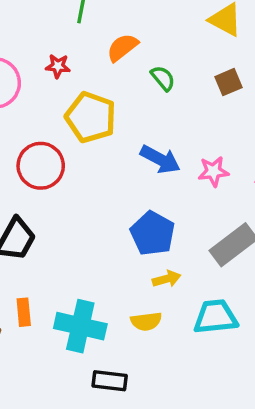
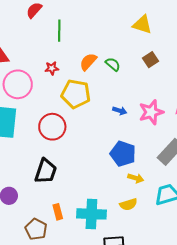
orange semicircle: (122, 47) -> (88, 62), moved
blue arrow: (160, 159) -> (120, 111), size x0.6
pink star: (213, 171) -> (151, 112), size x1.4
yellow arrow: (167, 279) -> (136, 178), turned 42

